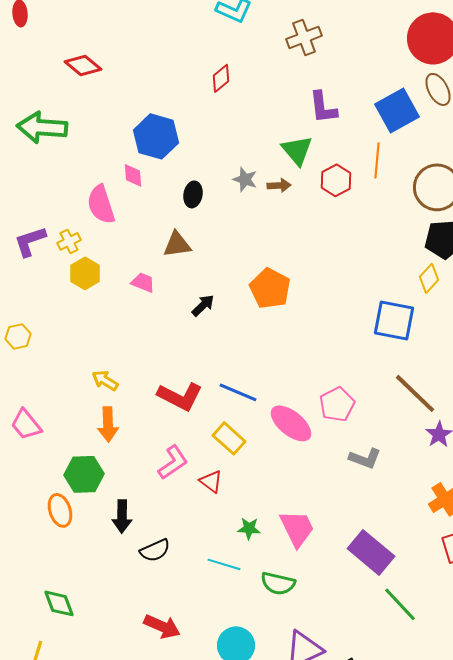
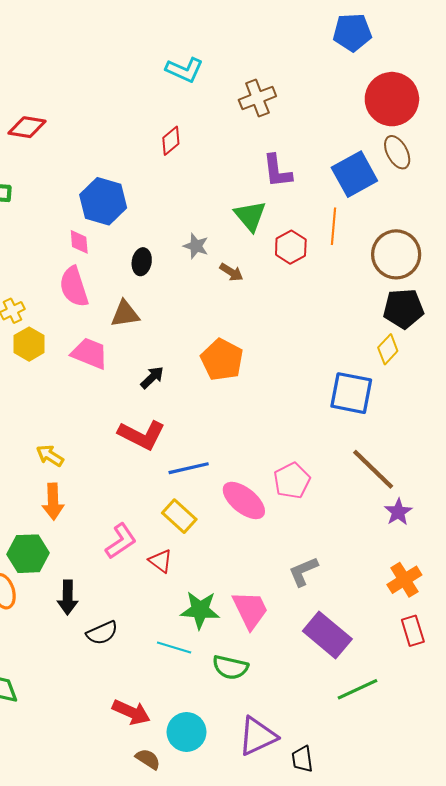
red diamond: (83, 65) -> (27, 127), turned -30
brown arrow: (279, 185) -> (231, 272), moved, turned 35
pink semicircle: (101, 204) -> (74, 287), moved
pink trapezoid: (143, 282) -> (90, 353), size x1.5
blue line: (238, 392) -> (189, 468), turned -36
red L-shape: (180, 396) -> (142, 435), moved
gray L-shape: (365, 458) -> (303, 571), moved, turned 136
green star: (249, 528) -> (200, 610), size x1.6
green line: (400, 604) -> (358, 689), turned -72
red arrow: (162, 626) -> (131, 712), moved

